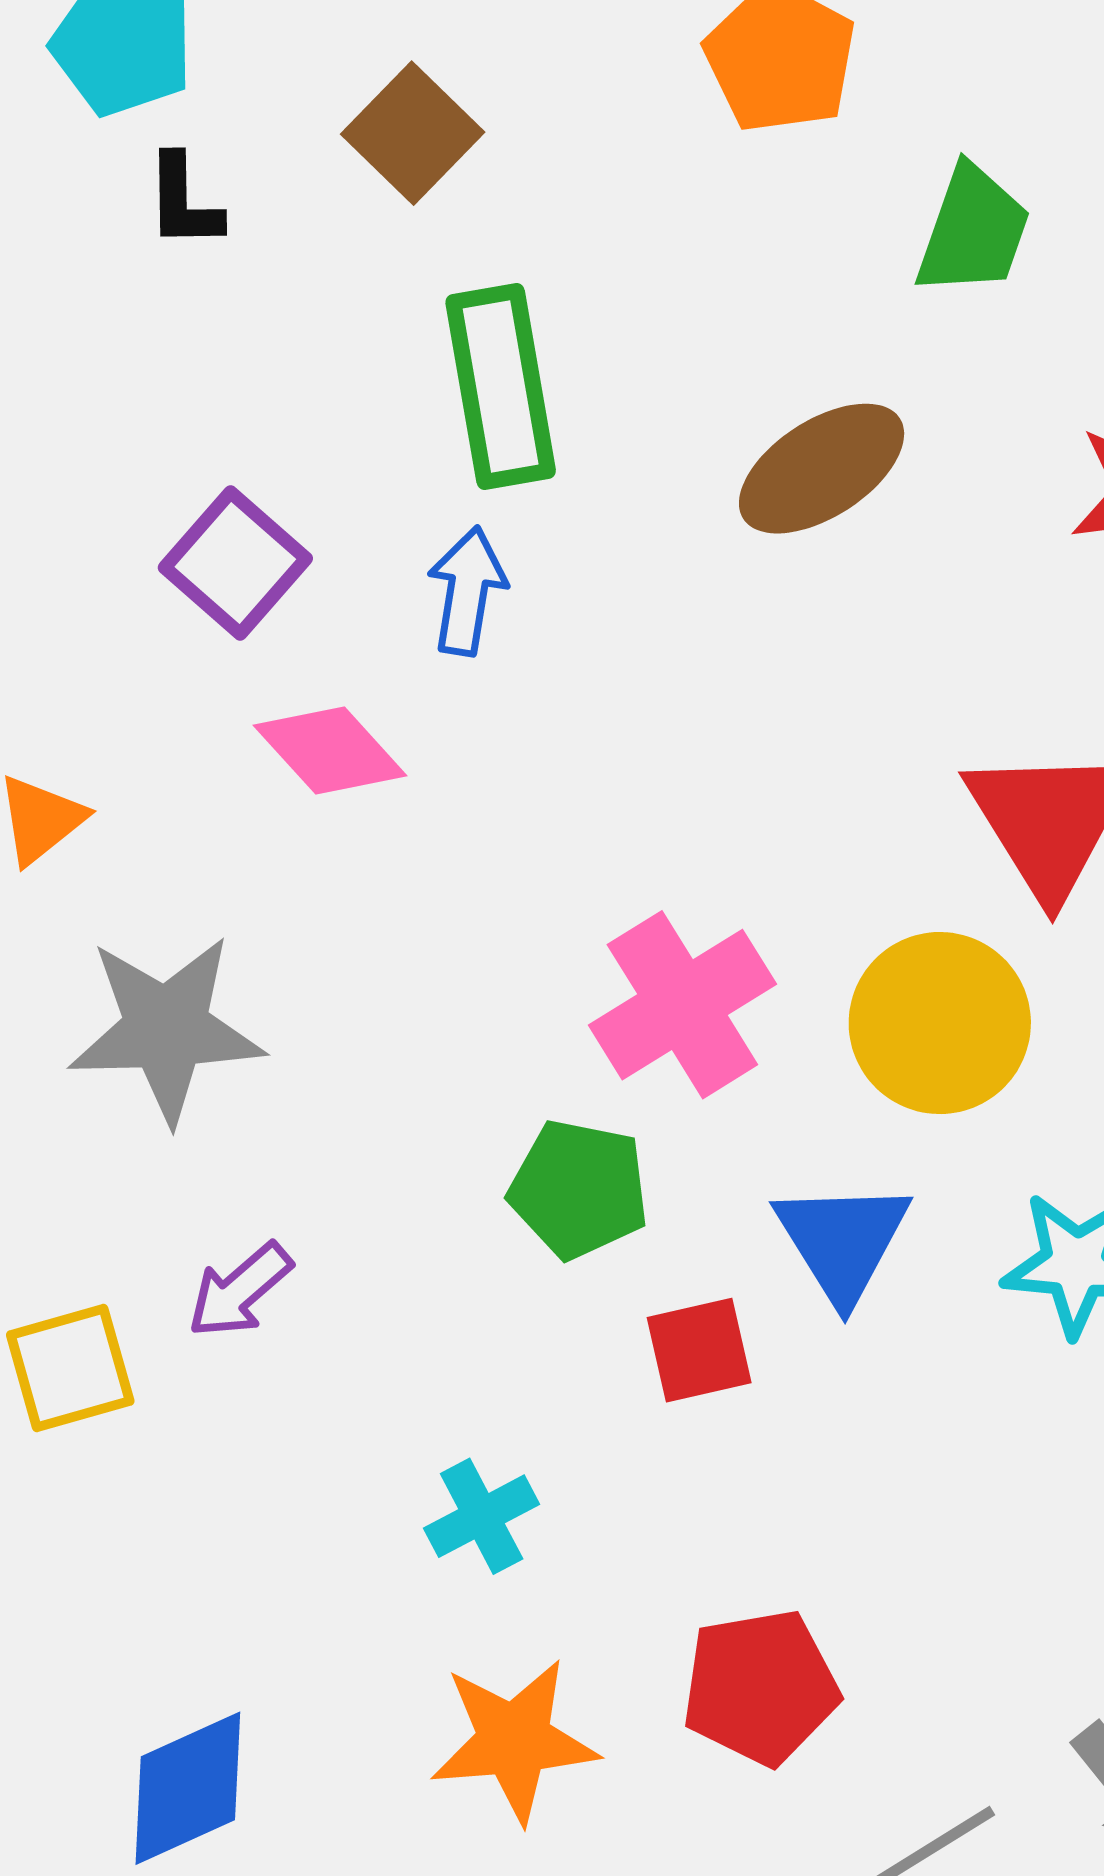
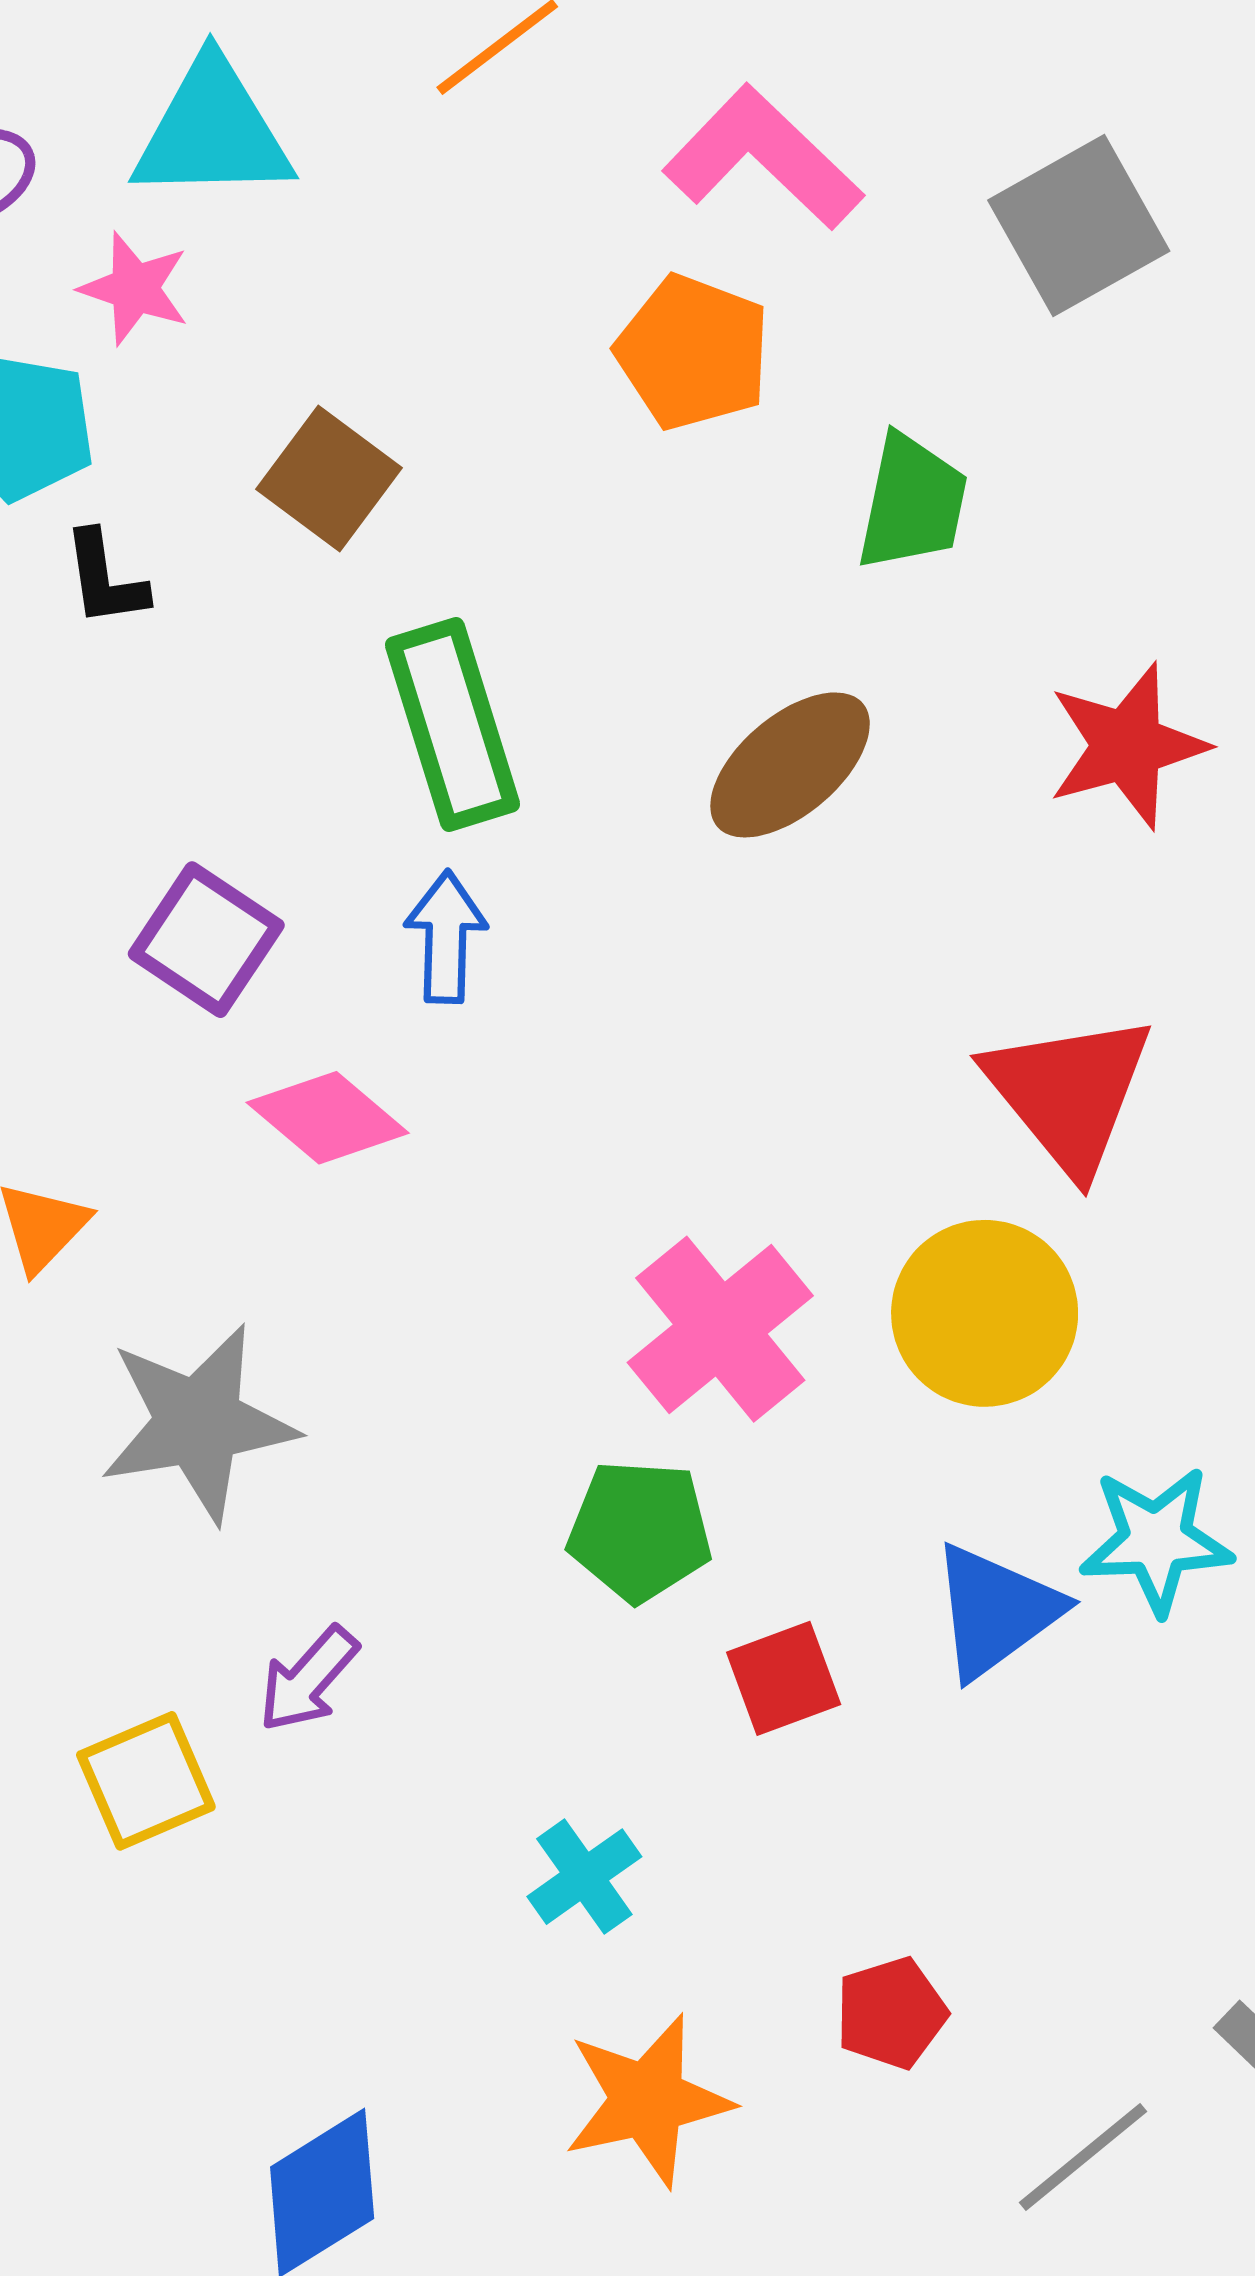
blue triangle: (842, 1241) -> (996, 1611), moved, turned 33
red pentagon: (760, 1687) -> (891, 2013), size x0.7

